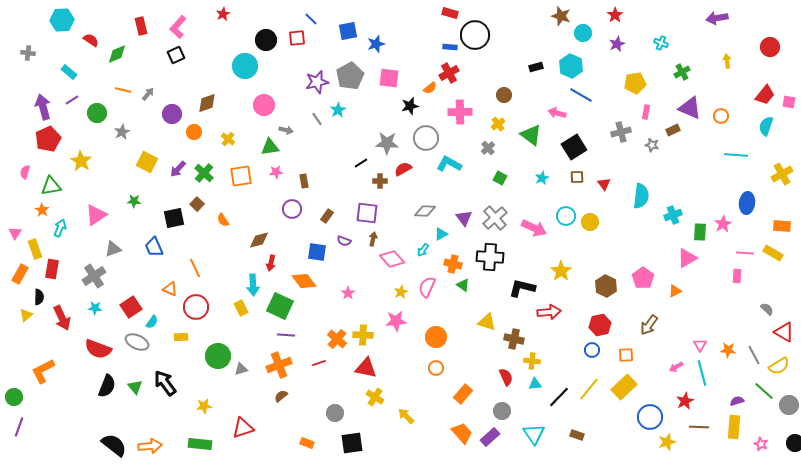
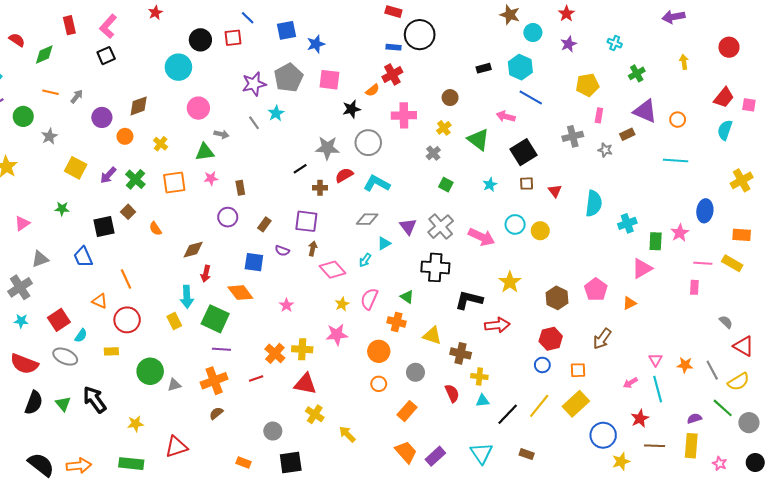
cyan line: (736, 155) -> (676, 160), moved
cyan L-shape: (449, 164) -> (377, 184), moved
pink triangle: (96, 215) -> (22, 223), size x0.7
orange cross: (453, 264) -> (397, 322), moved
gray circle: (502, 411) -> (415, 372), moved

